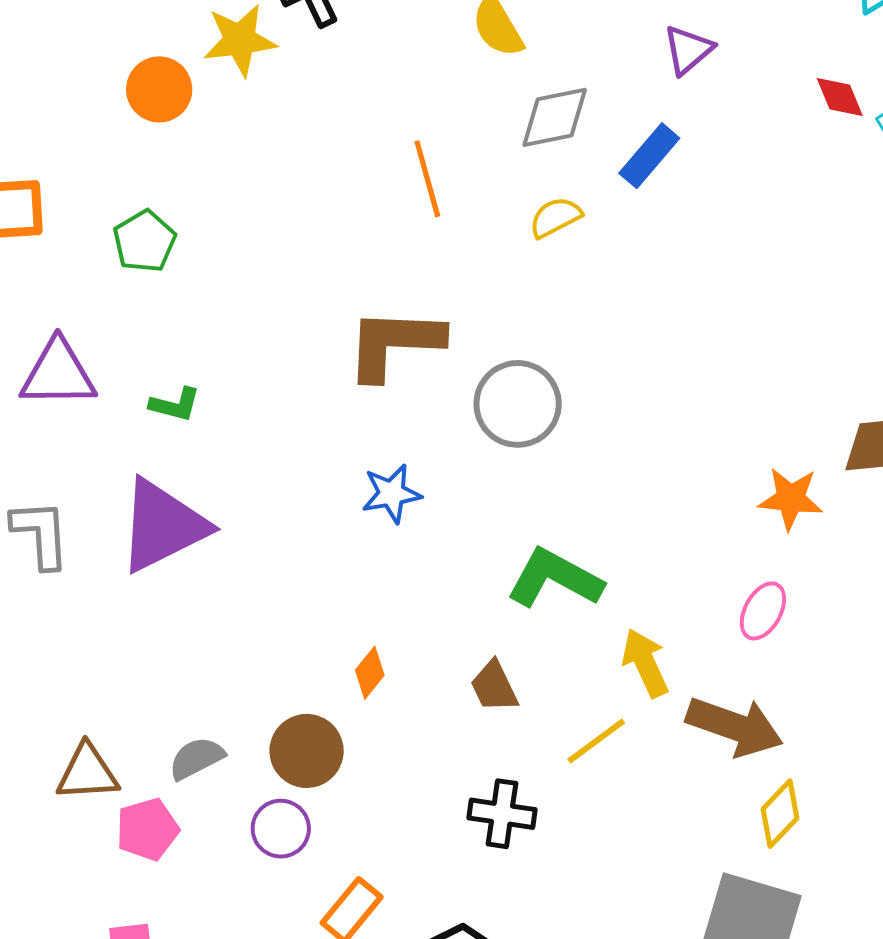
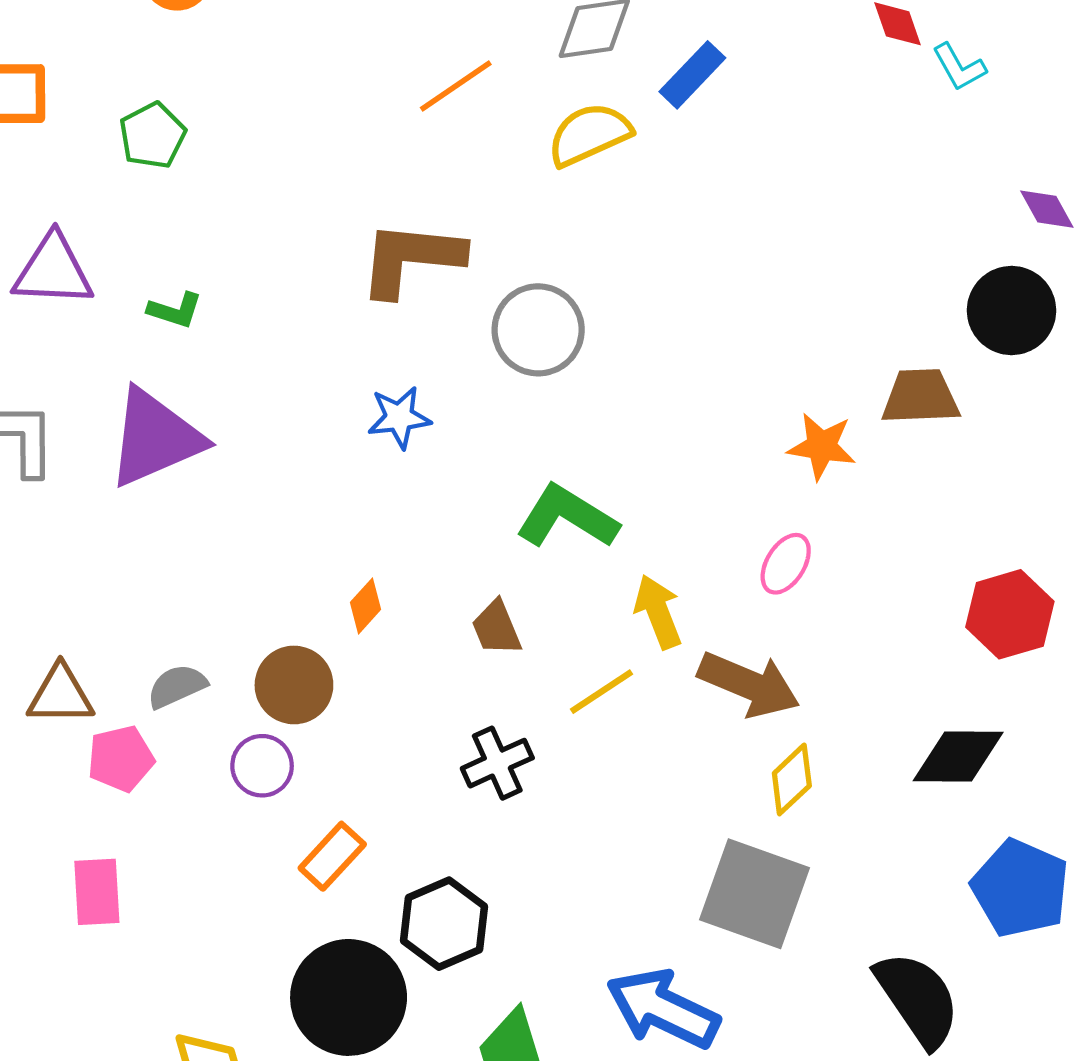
orange line: (427, 179) -> (456, 86), turned 68
yellow semicircle: (555, 217) -> (589, 134), size x1.5
black cross: (502, 814) -> (497, 763), turned -36

